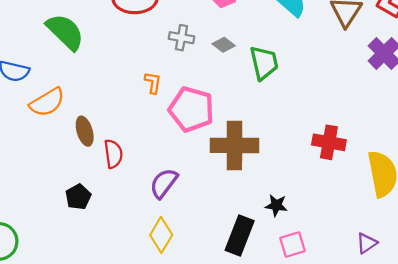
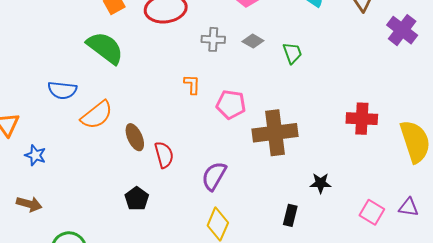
green trapezoid: (264, 63) -> (292, 53), size x0.7
pink pentagon: (191, 109) -> (231, 104), size x0.7
black rectangle: (240, 236) -> (290, 215), size x0.6
purple triangle: (367, 243) -> (409, 207), turned 50
pink square: (293, 245) -> (372, 212), moved, turned -35

